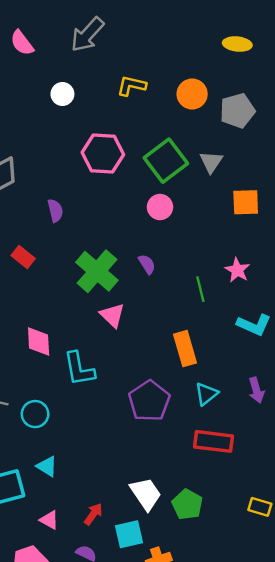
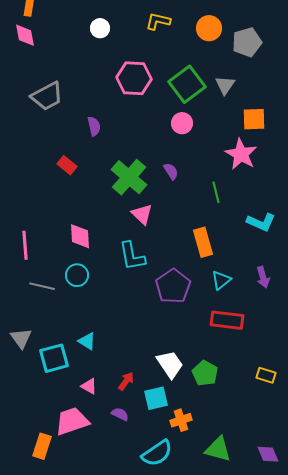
pink star: (237, 270) -> (241, 154), moved, size x1.5
cyan L-shape: (79, 369) -> (132, 256), moved
cyan circle: (35, 414) -> (77, 275), moved

